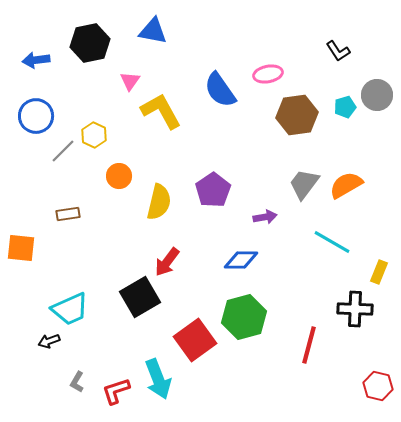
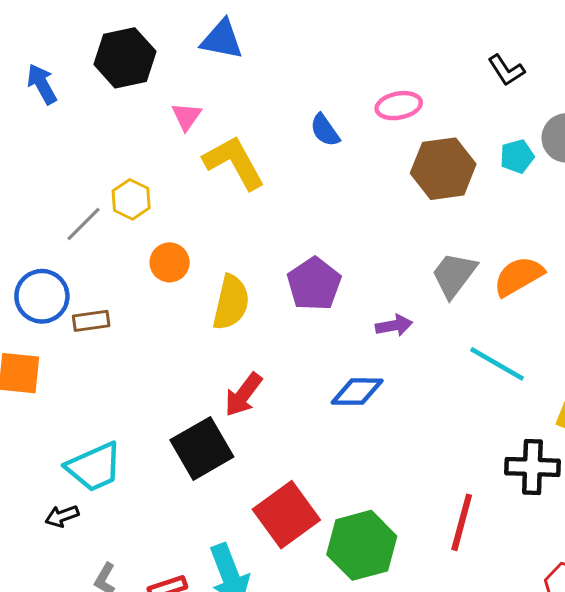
blue arrow: (36, 60) -> (42, 84), turned 68
blue semicircle: (220, 90) -> (325, 130), size x0.6
blue circle: (36, 116) -> (42, 296), moved
green hexagon: (244, 317) -> (362, 545), moved

